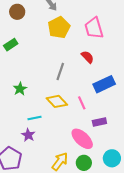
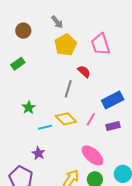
red semicircle: (87, 57) -> (84, 72), moved
pink line: (82, 103) -> (91, 119), turned 56
cyan line: (35, 118) -> (45, 127), moved
purple rectangle: (99, 122) -> (113, 126), moved

